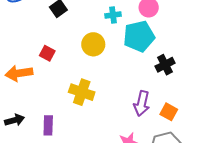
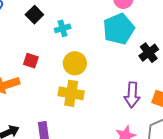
cyan cross: (113, 15) -> (63, 28), moved
yellow circle: (93, 44) -> (75, 63), moved

